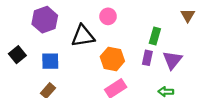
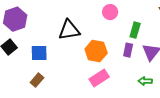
pink circle: (108, 16) -> (110, 12), moved
purple hexagon: (45, 20) -> (15, 19), moved

